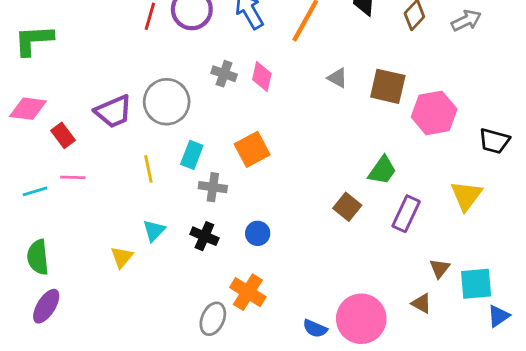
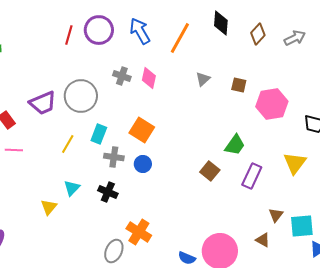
gray triangle: (337, 78) -> (203, 79), turned 49
brown square: (388, 86) -> (239, 85), size x0.6
orange square: (252, 149) -> (142, 130), turned -30
yellow line: (148, 169) -> (68, 144), turned 42
blue circle: (258, 233) -> (143, 164), moved

